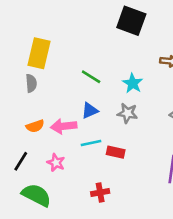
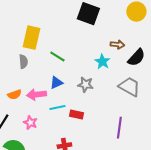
yellow rectangle: (39, 53) -> (31, 38), moved
gray semicircle: (31, 83) -> (23, 62), moved
cyan star: (133, 83) -> (102, 62), moved

